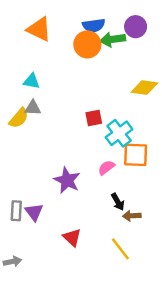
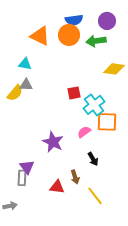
orange triangle: (39, 29) -> (40, 36), moved
green arrow: (113, 39) -> (96, 41), moved
gray rectangle: (16, 211) -> (22, 178), moved
brown arrow: (132, 216) -> (75, 177), moved, turned -104
red triangle: (72, 237) -> (57, 187), turned -35

